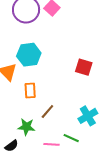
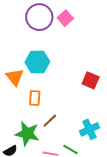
green star: (26, 127) -> (27, 134), size x1.4

